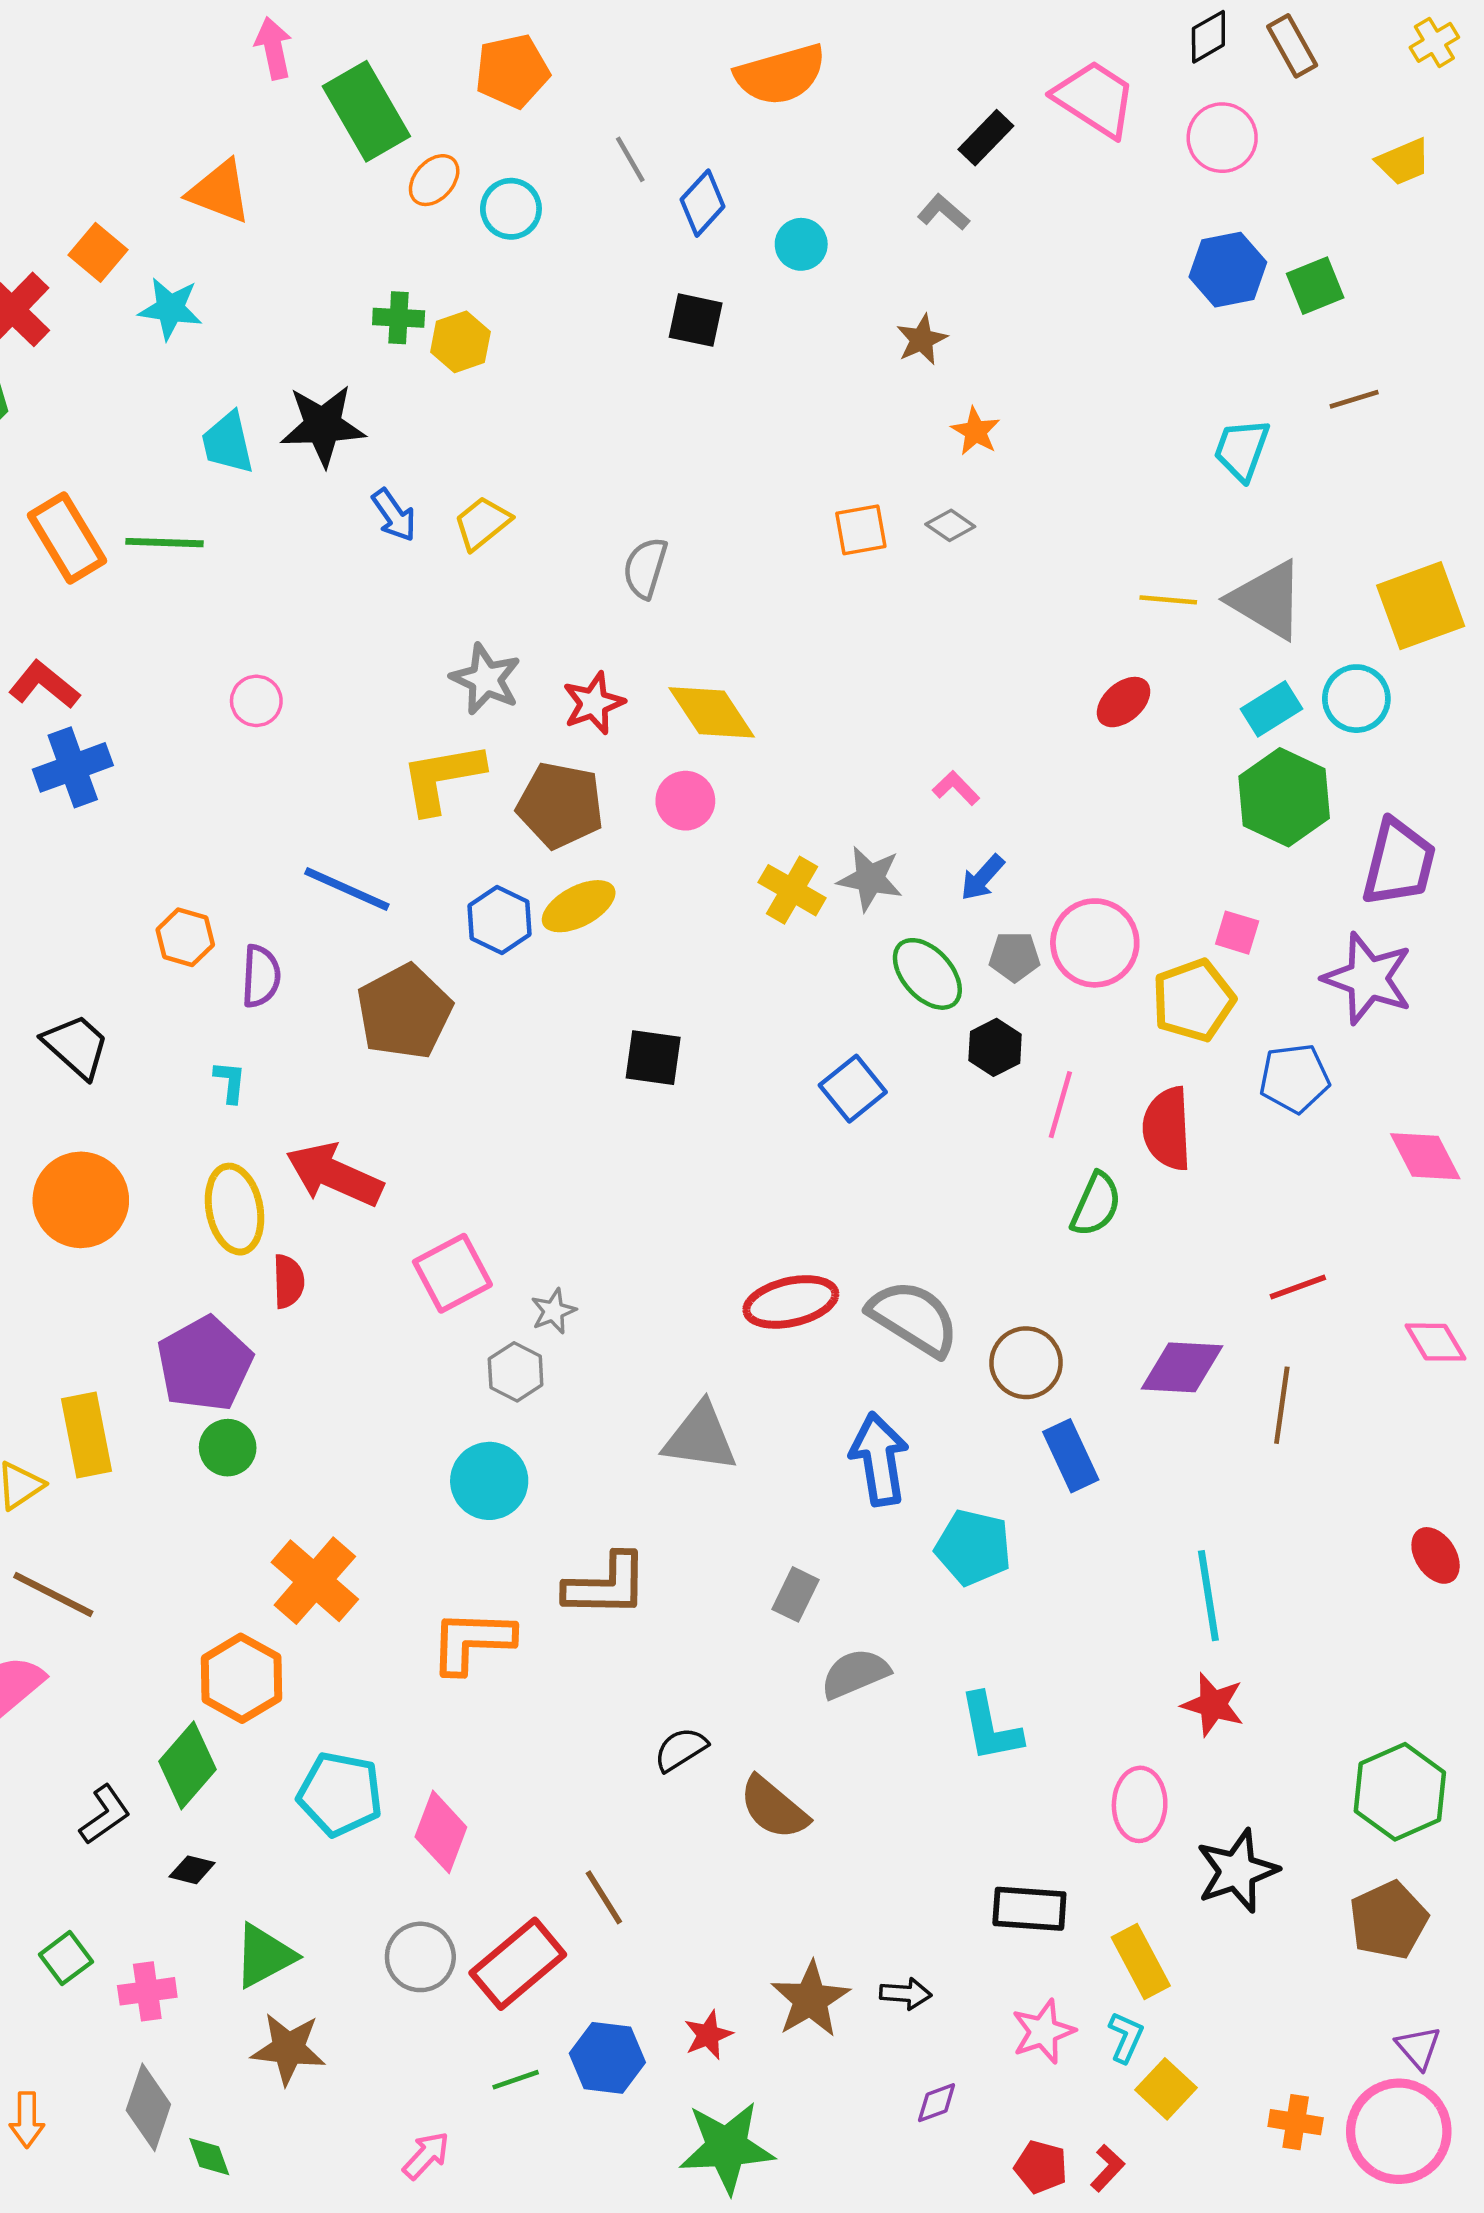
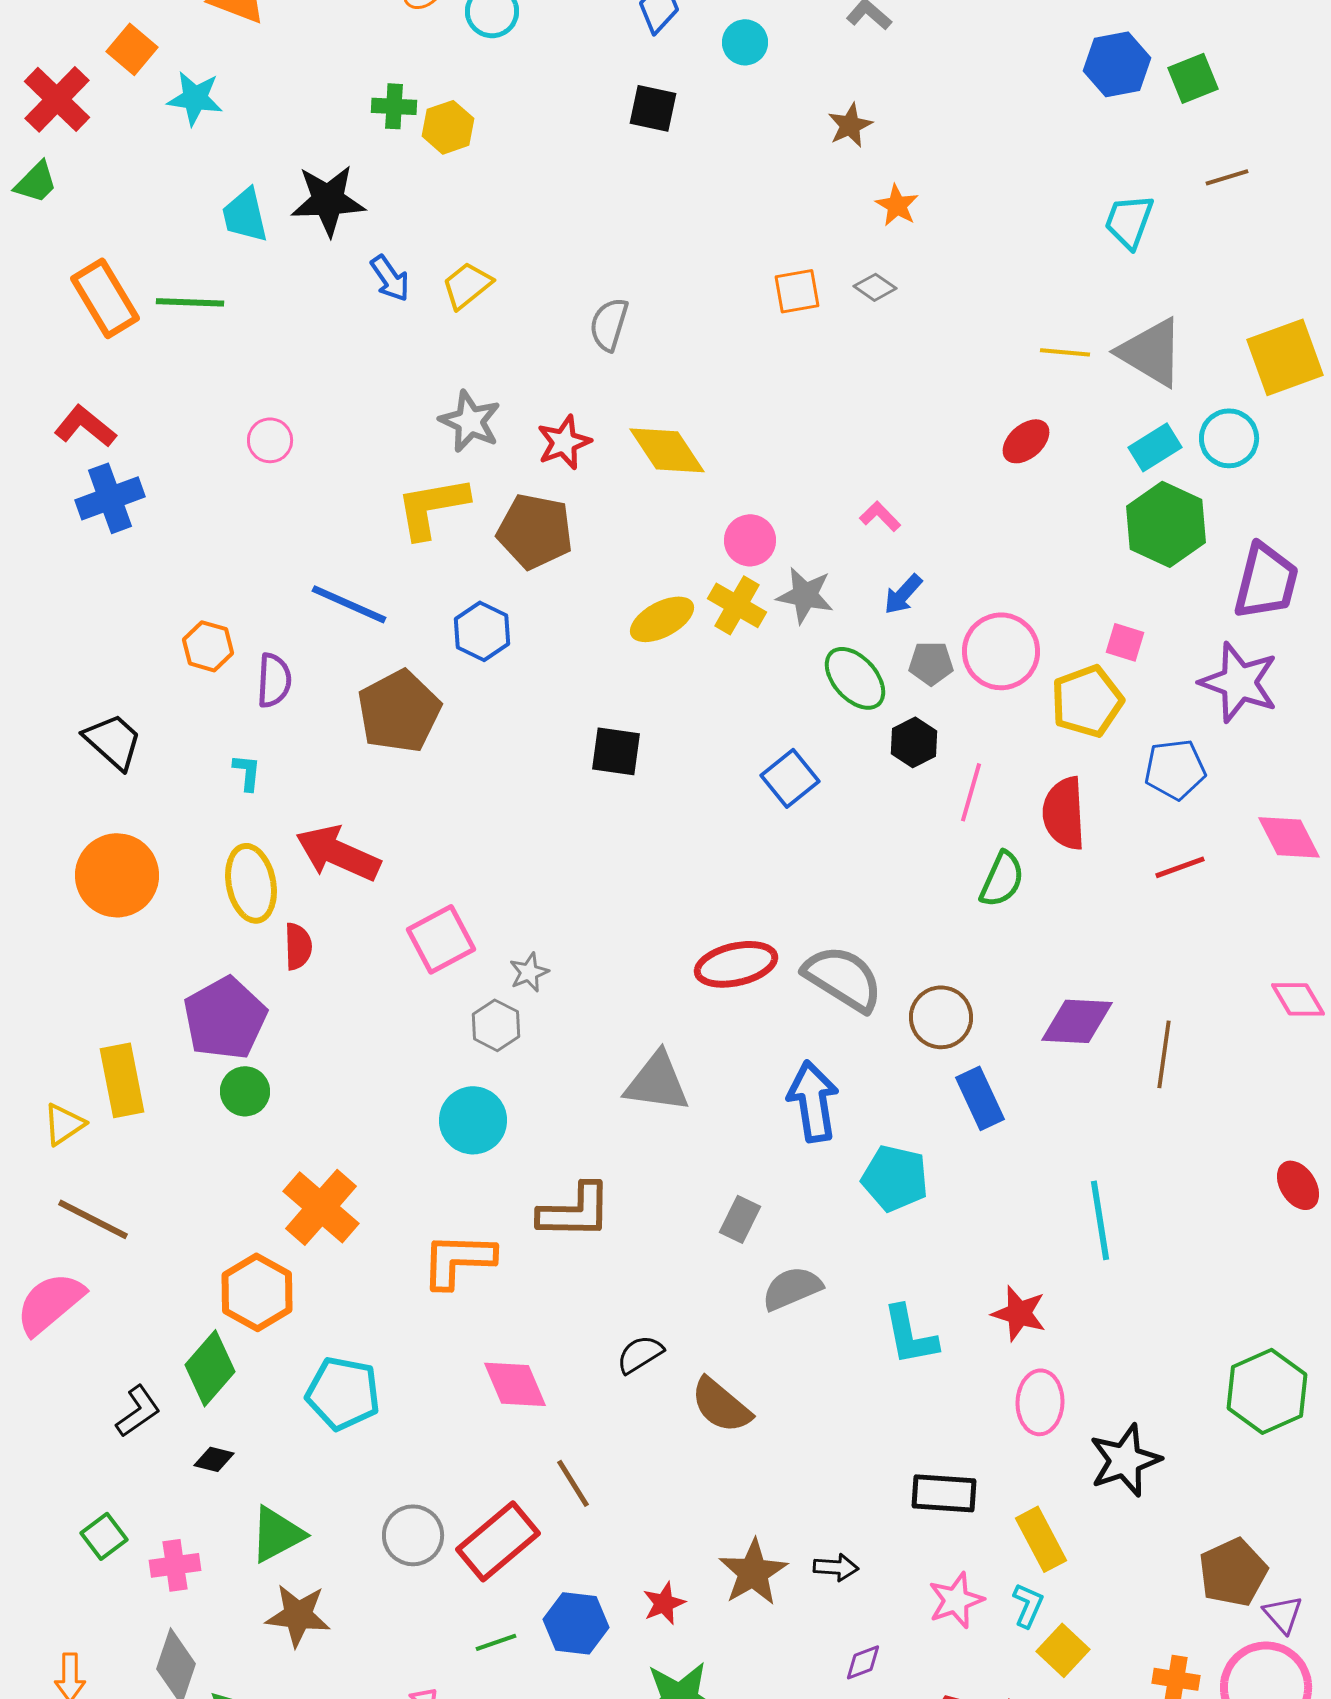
pink circle: (685, 801) -> (750, 540), moved
yellow ellipse: (579, 906) -> (662, 619), moved
red line: (1298, 1287) -> (1180, 867), moved
red star: (1213, 1705) -> (1019, 1313), moved
pink diamond: (441, 1832) -> (515, 1384), moved, turned -44
brown pentagon: (1388, 1920) -> (1233, 1572), moved

